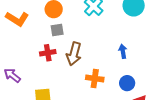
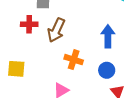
blue arrow: (123, 51) -> (108, 36), size x1.5

